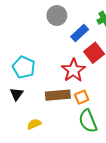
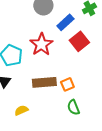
red star: (73, 70) -> (41, 44), moved
green semicircle: (88, 121) -> (73, 107), size x0.7

